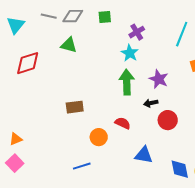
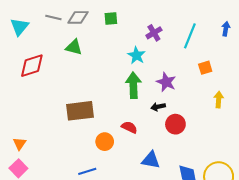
purple cross: (137, 32) -> (154, 33), moved
brown rectangle: (75, 107) -> (80, 111), size x1.5
orange triangle: (16, 139) -> (19, 144), turned -32

